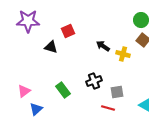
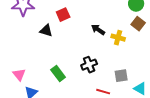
pink triangle: (24, 91) -> (19, 75), turned -32
gray square: (117, 92) -> (121, 76), moved

